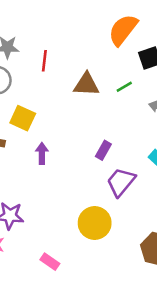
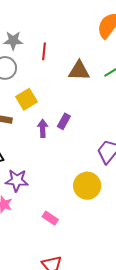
yellow square: (23, 118) -> (27, 99), turned 35
purple rectangle: (103, 150) -> (64, 121), moved

